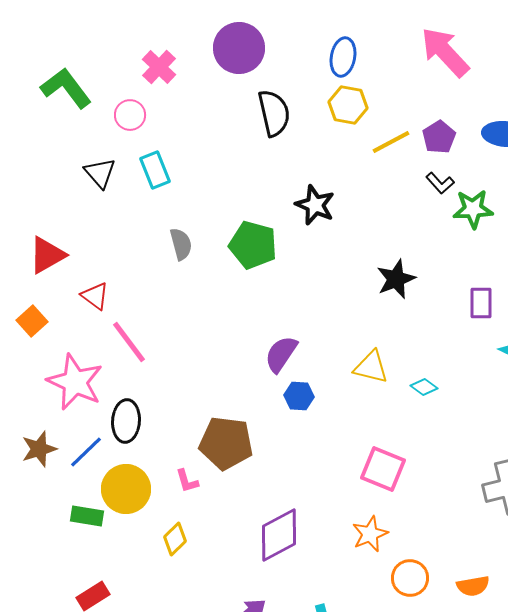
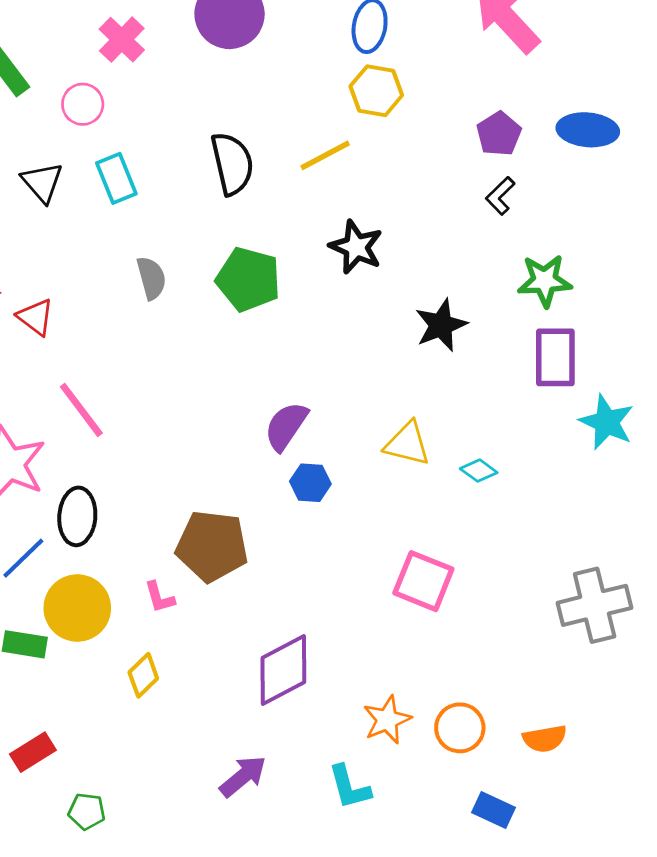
black semicircle: (274, 113) -> (232, 164), moved
yellow line: (391, 142) -> (325, 155), moved
black L-shape: (440, 183) -> (500, 196), turned 88
black star: (315, 205) -> (356, 247), moved
green star: (473, 209) -> (545, 281), moved
red triangle: (95, 296) -> (36, 317), moved
purple rectangle: (481, 303) -> (555, 357), size x1.4
orange star: (370, 534) -> (387, 720), moved

